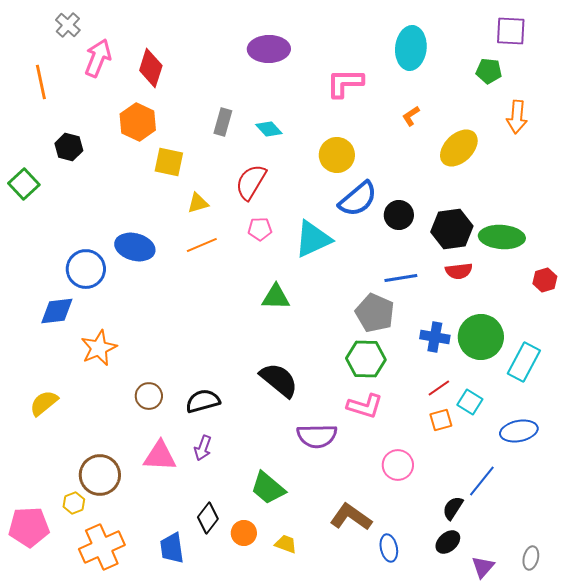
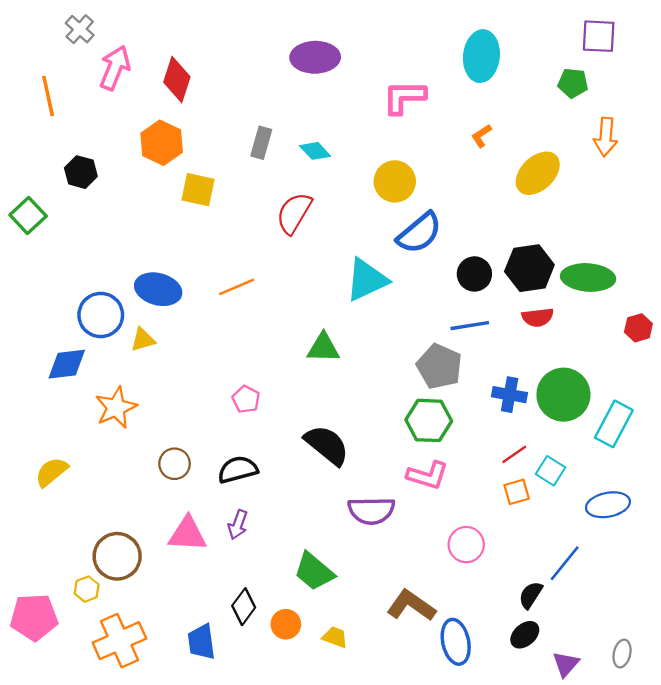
yellow triangle: (198, 203) -> (143, 340), moved
black circle: (399, 215) -> (474, 274), moved
pink pentagon: (260, 229) -> (246, 399), moved, turned 30
blue ellipse: (389, 548) -> (456, 642), size x1.4

